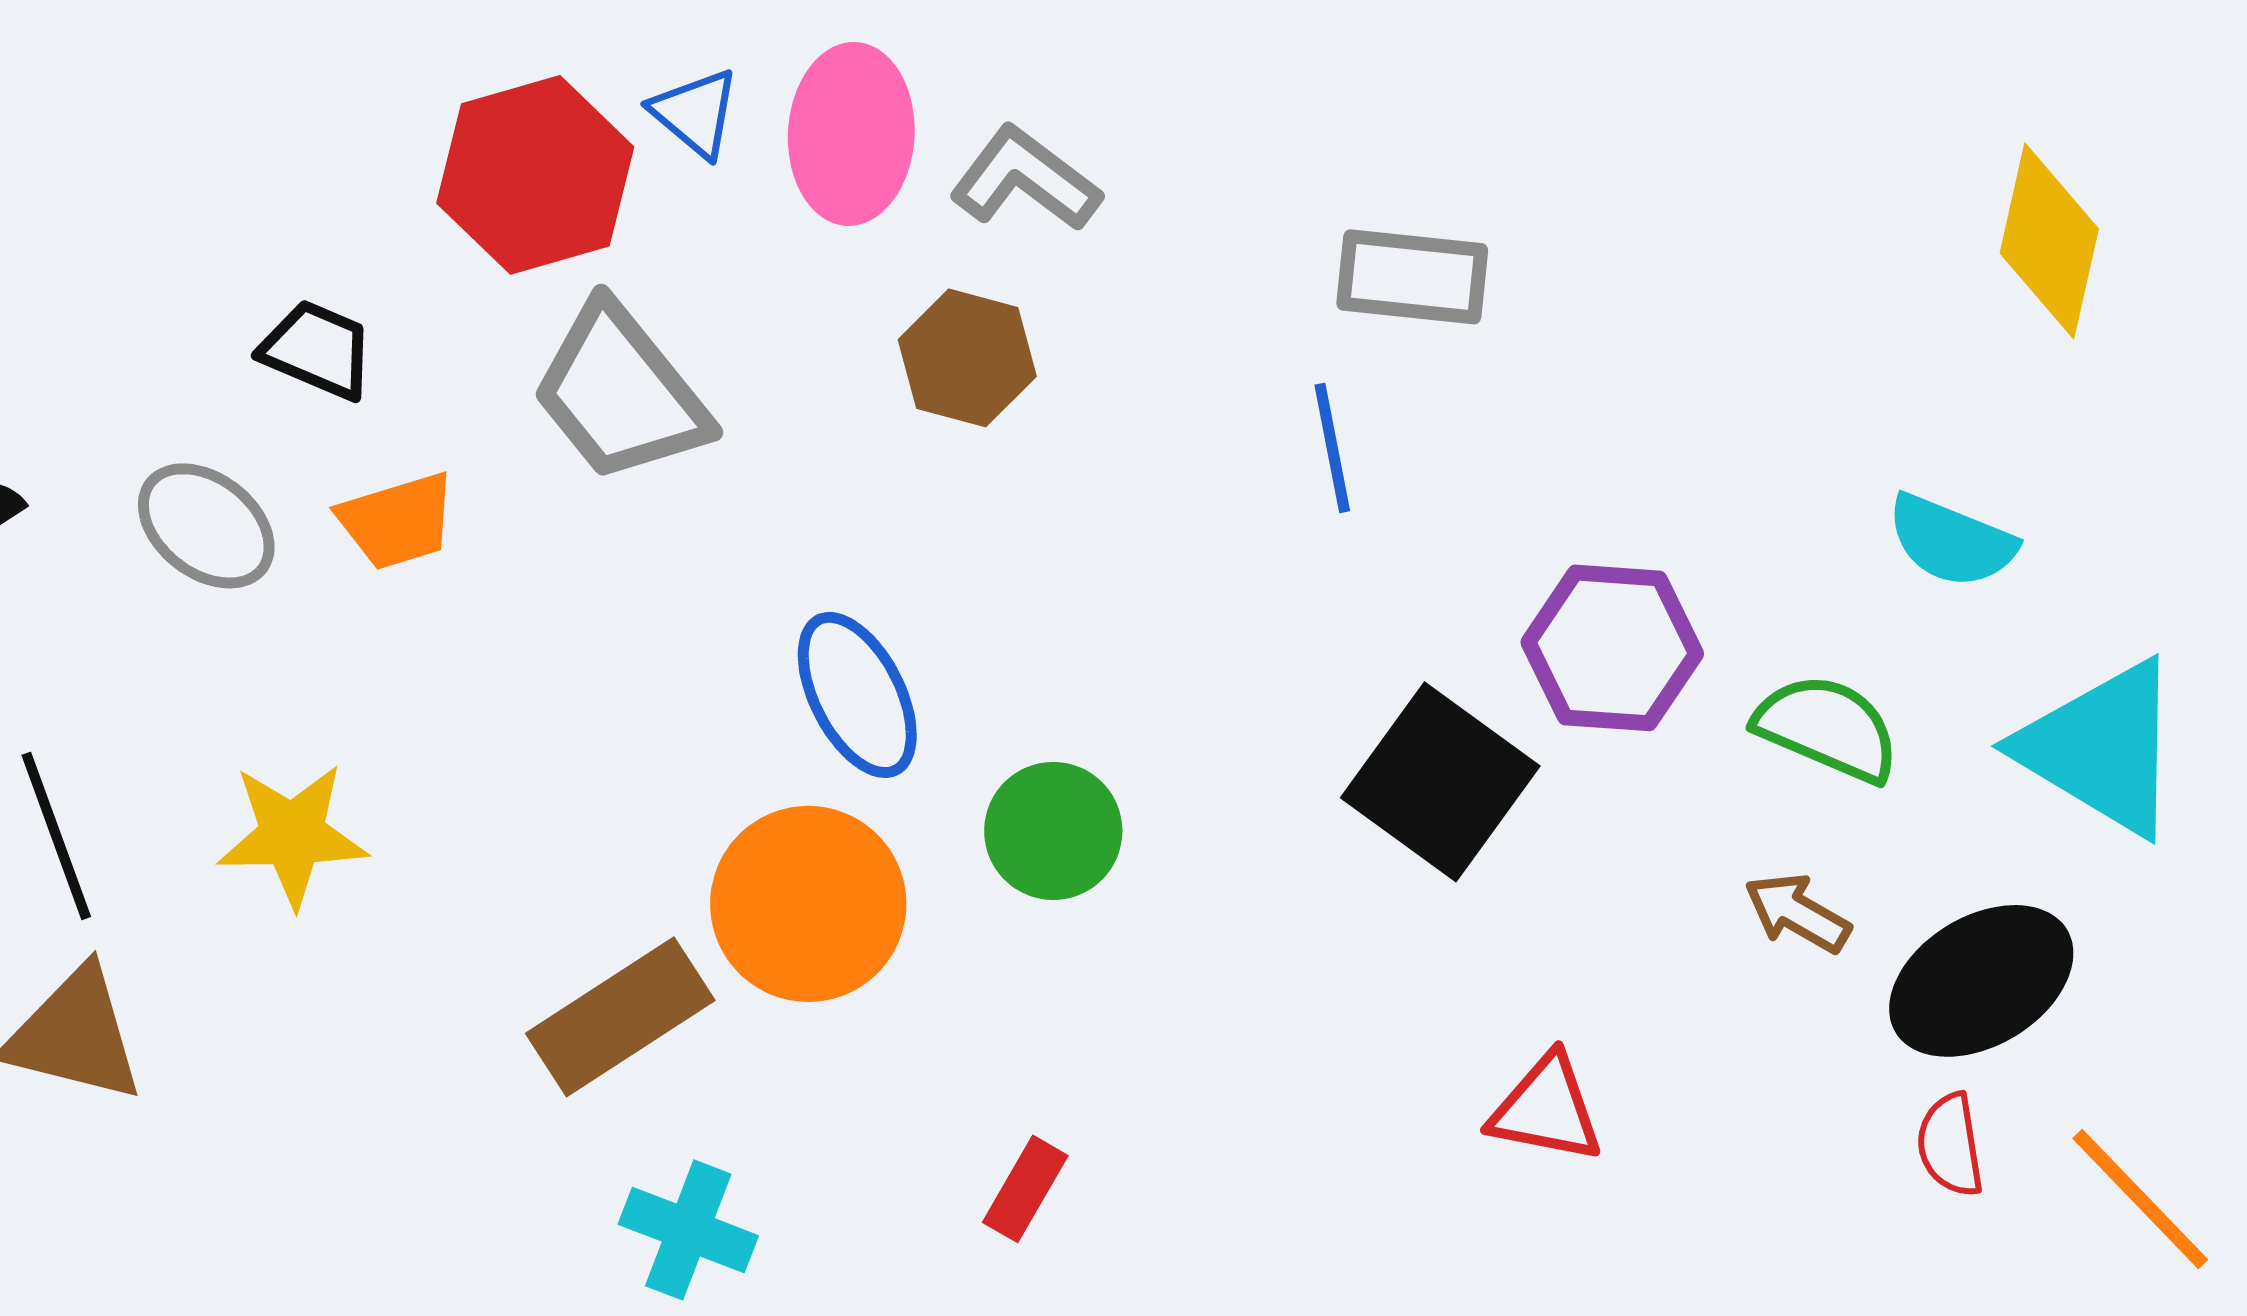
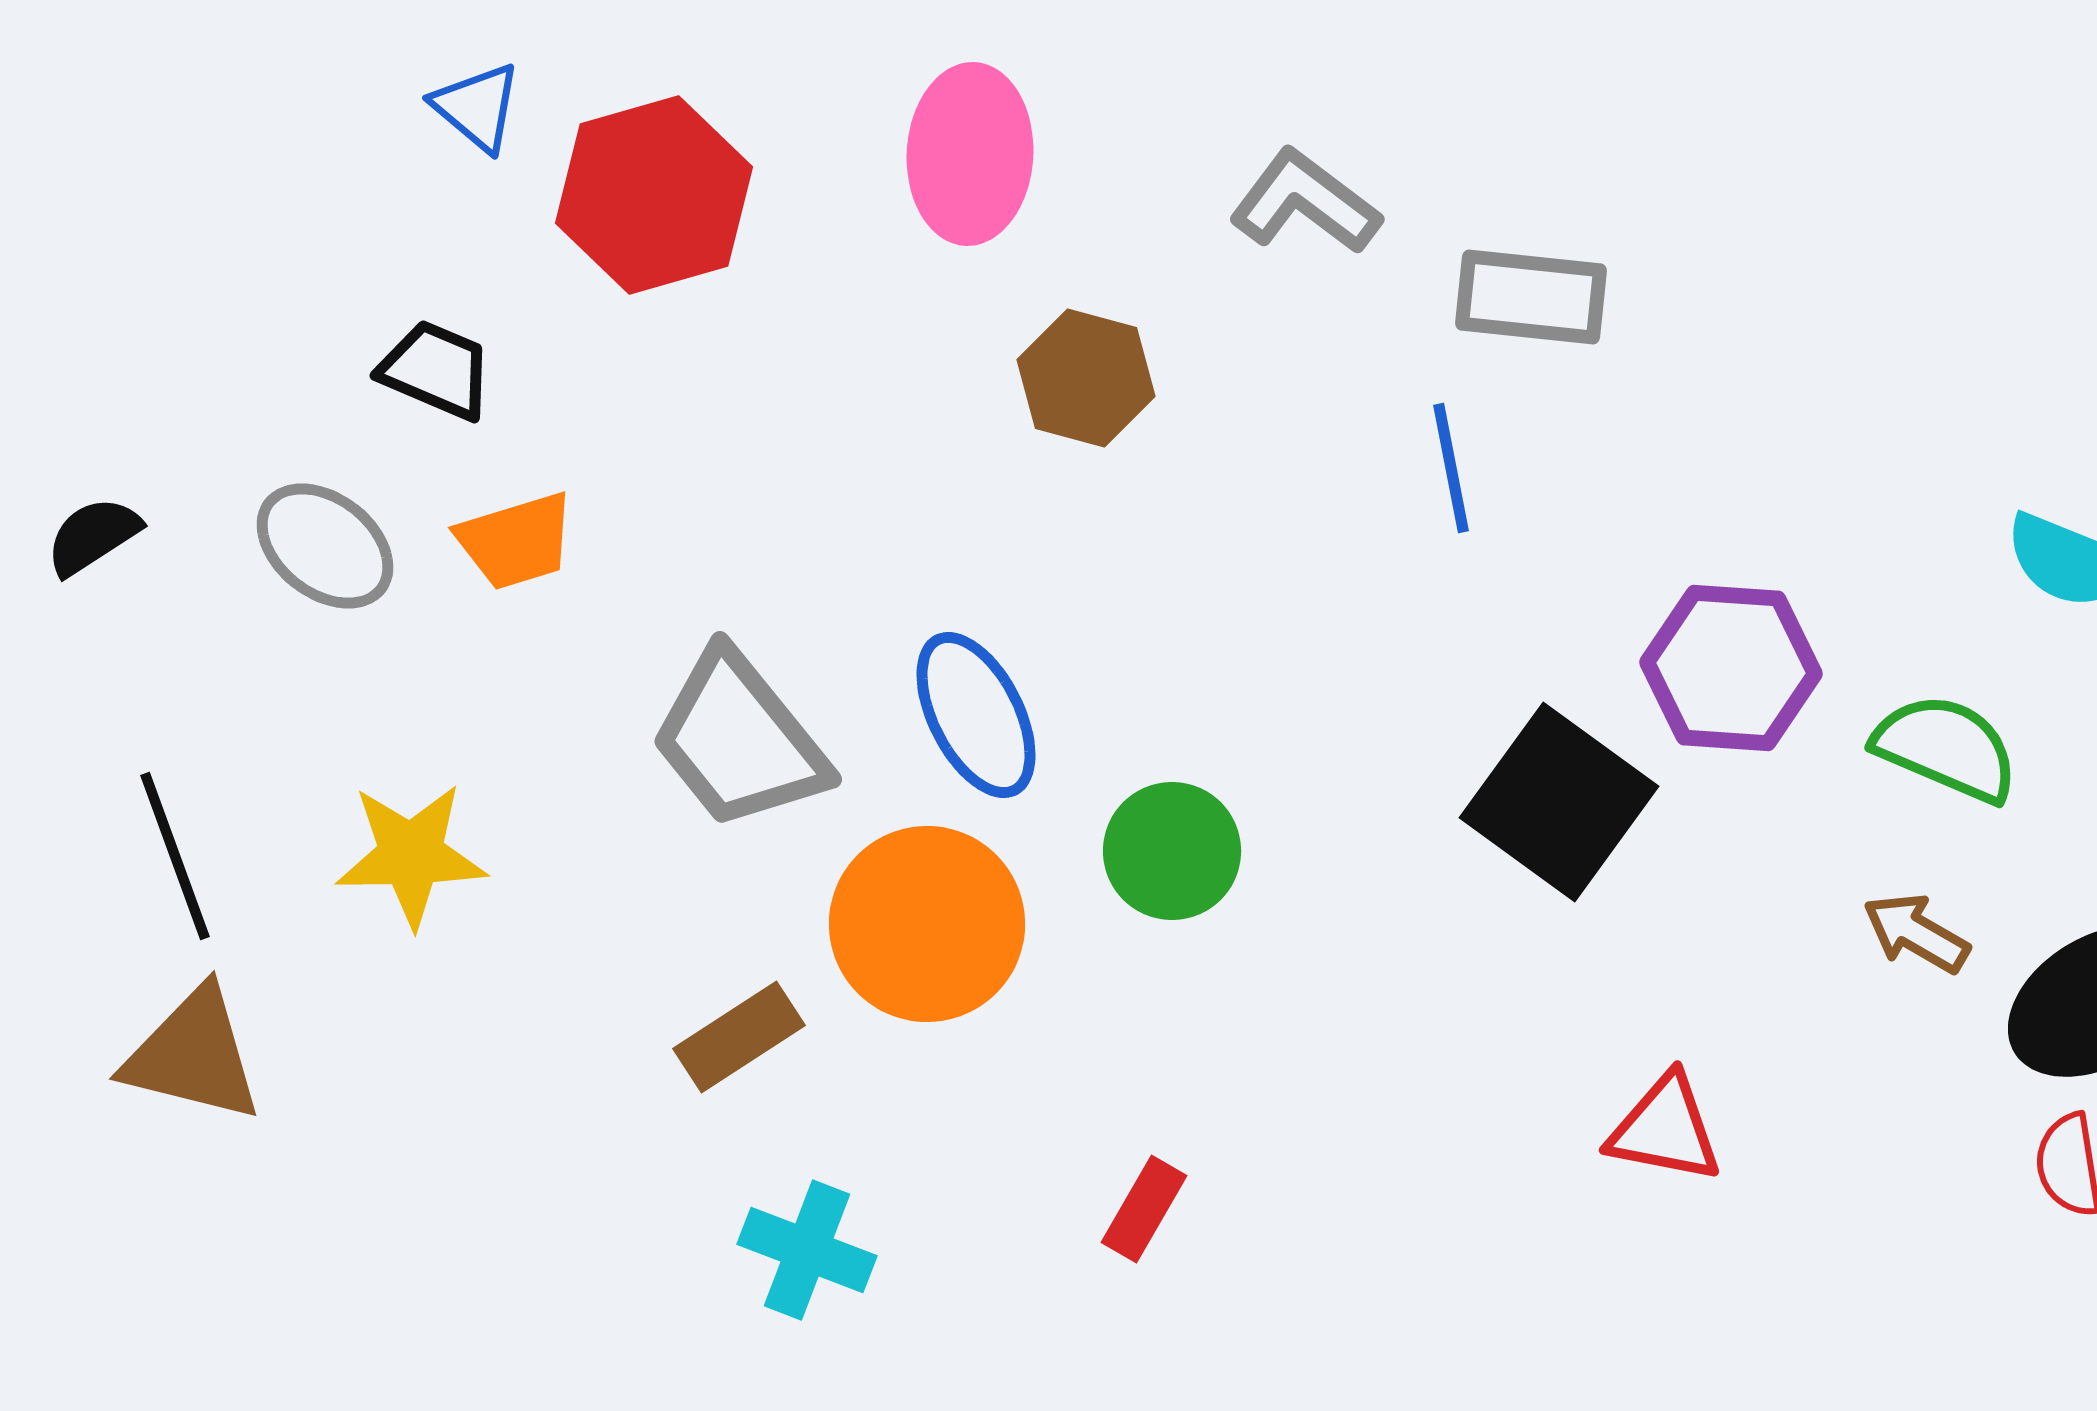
blue triangle: (695, 113) -> (477, 107), moved
gray L-shape: (1025, 179) -> (1305, 202), moved
gray trapezoid: (620, 393) -> (739, 740), moved
brown rectangle: (620, 1017) -> (739, 1037), size x0.7

